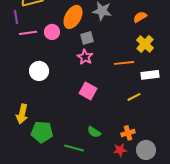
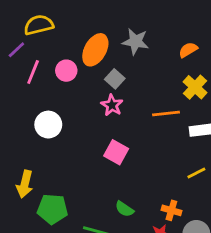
purple line: (16, 17) -> (16, 50), turned 56
pink line: (28, 33) -> (33, 72), turned -60
gray square: (87, 38) -> (115, 79), turned -32
yellow line: (134, 97) -> (196, 173), moved
orange cross: (128, 133) -> (171, 210), turned 32

